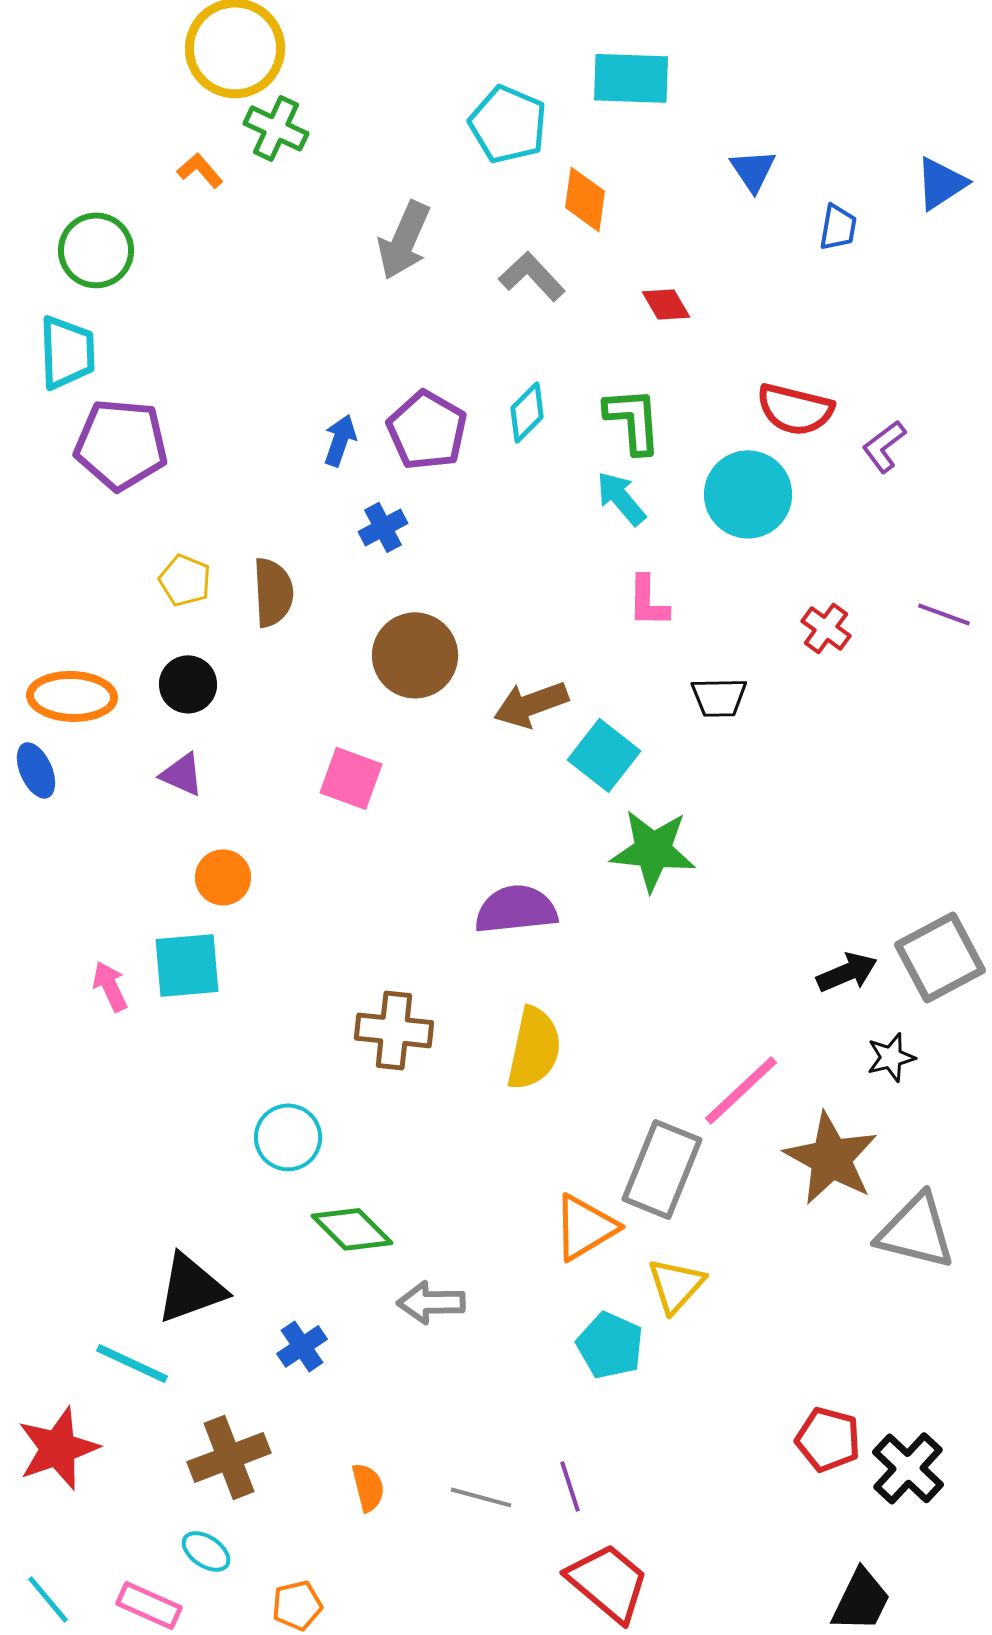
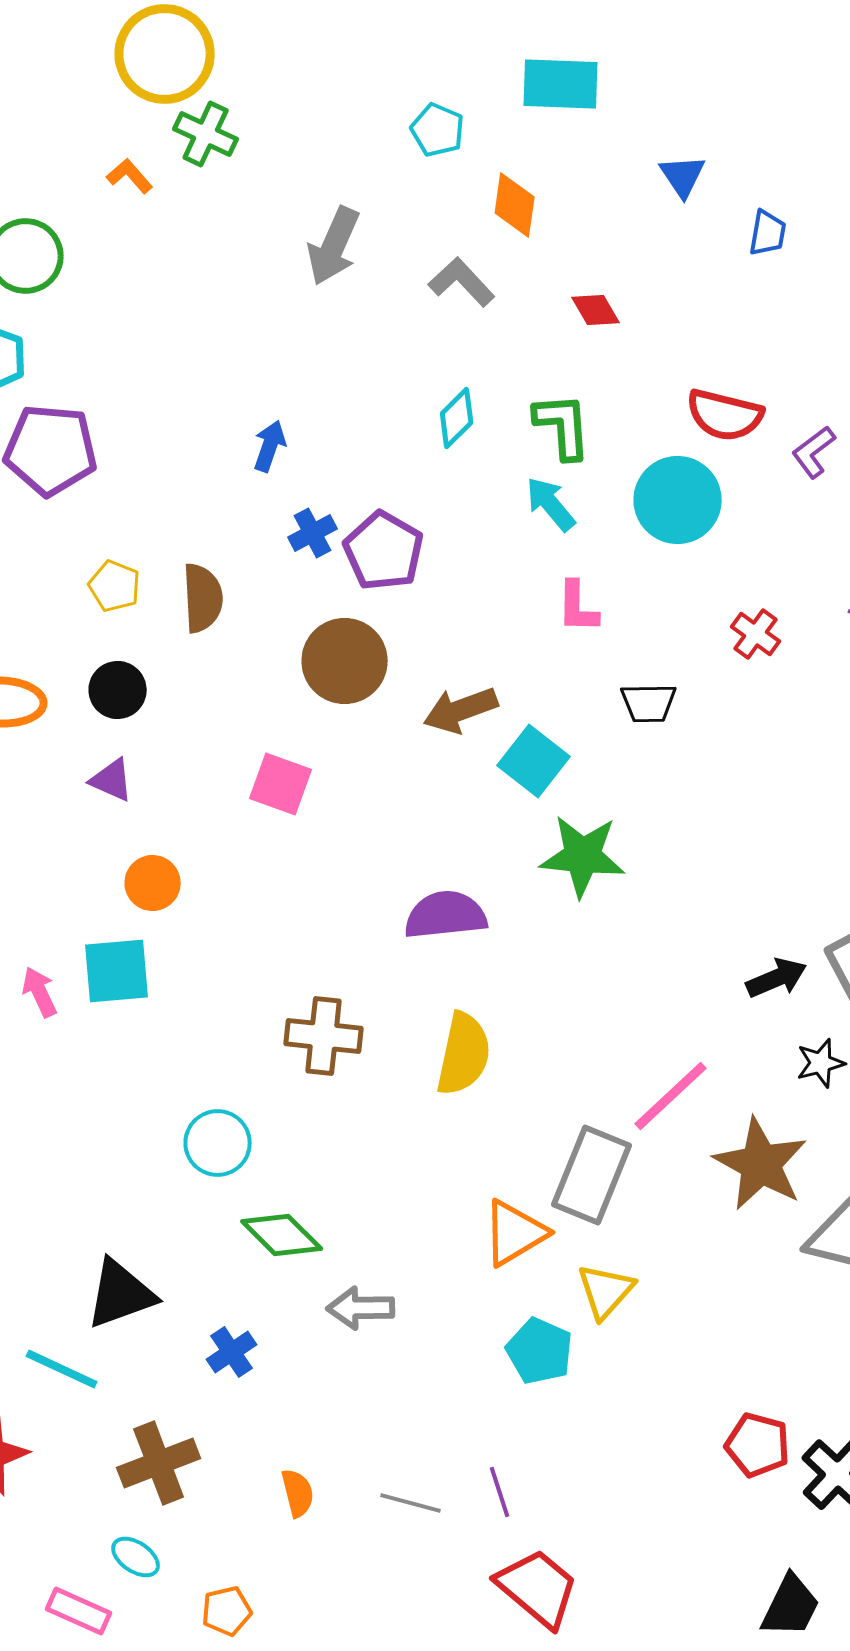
cyan pentagon: (508, 124) -> (438, 130), size x0.7
purple pentagon: (427, 430) -> (384, 551), moved

